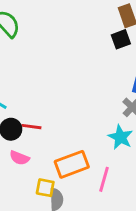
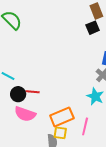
pink semicircle: (19, 158) -> (25, 114), size x1.5
yellow square: (45, 188) -> (60, 133), moved

